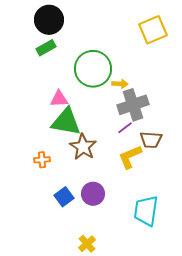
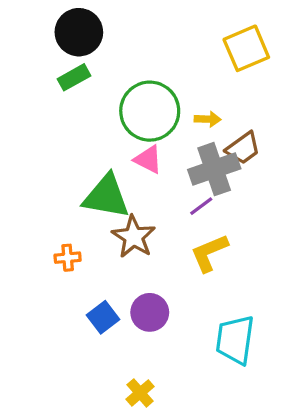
yellow arrow: (120, 84) -> (208, 119), moved
pink triangle: (59, 99) -> (148, 159), moved, turned 30
brown trapezoid: (151, 140) -> (243, 148), moved, turned -40

